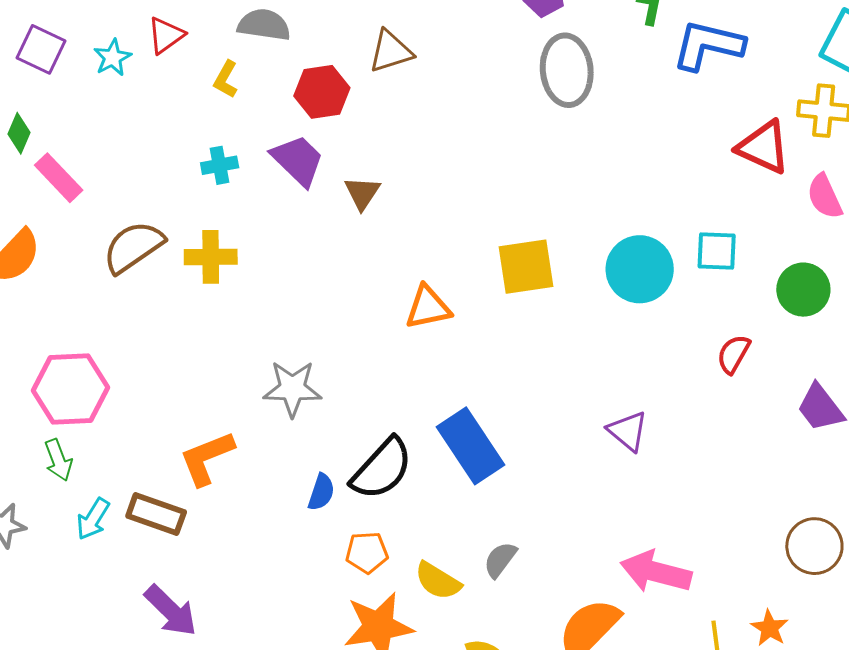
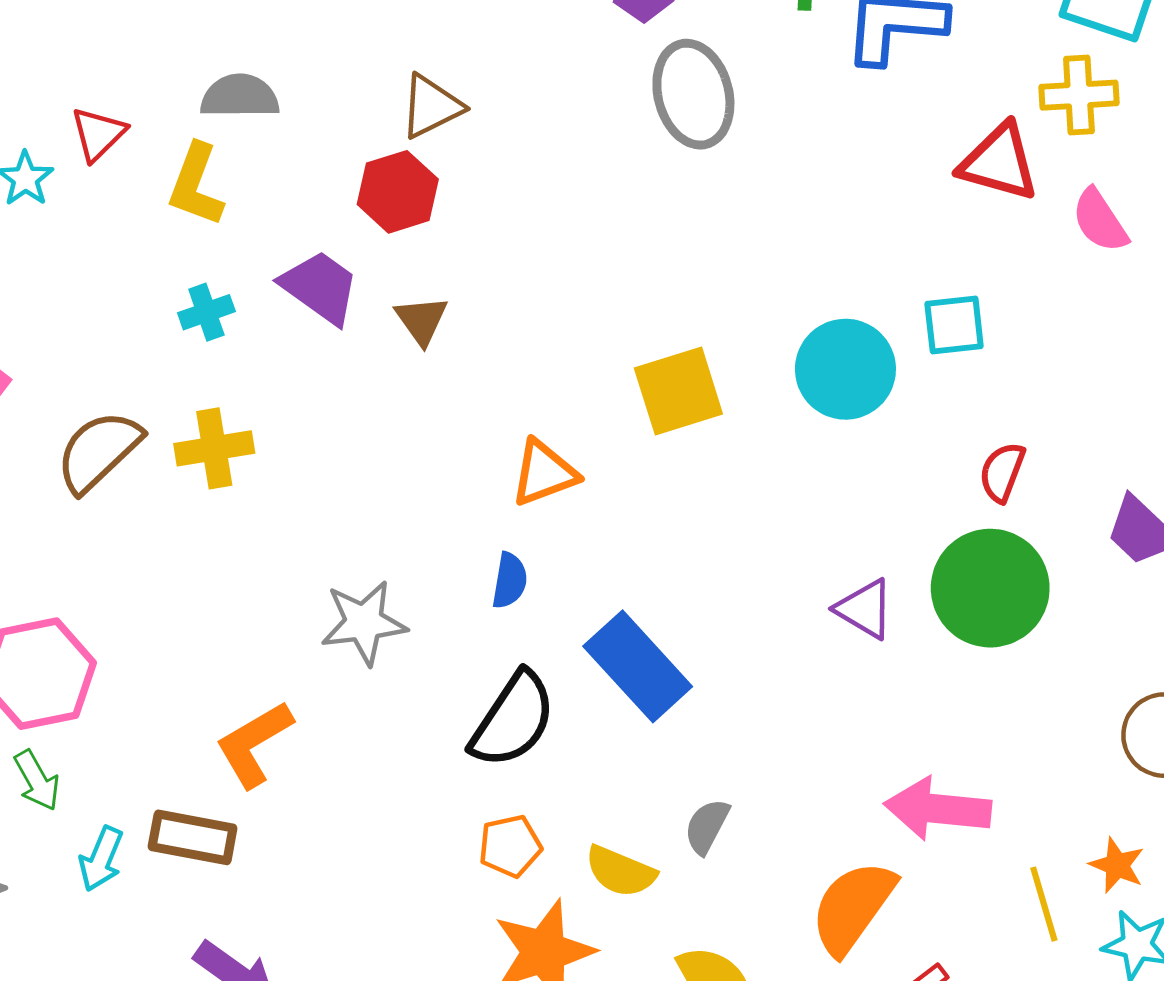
yellow L-shape: (226, 79) -> (196, 185), size x1.5
red hexagon: (322, 92) -> (398, 192), moved
green circle: (803, 290) -> (990, 588), moved, size x1.5
blue semicircle: (321, 492) -> (510, 581), moved

